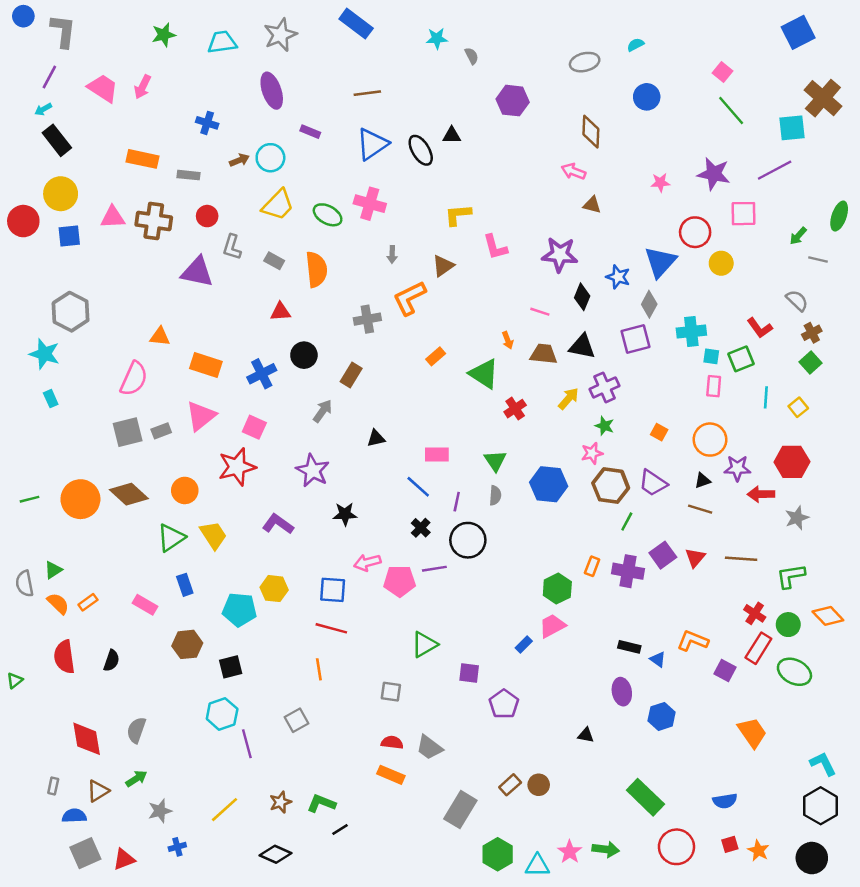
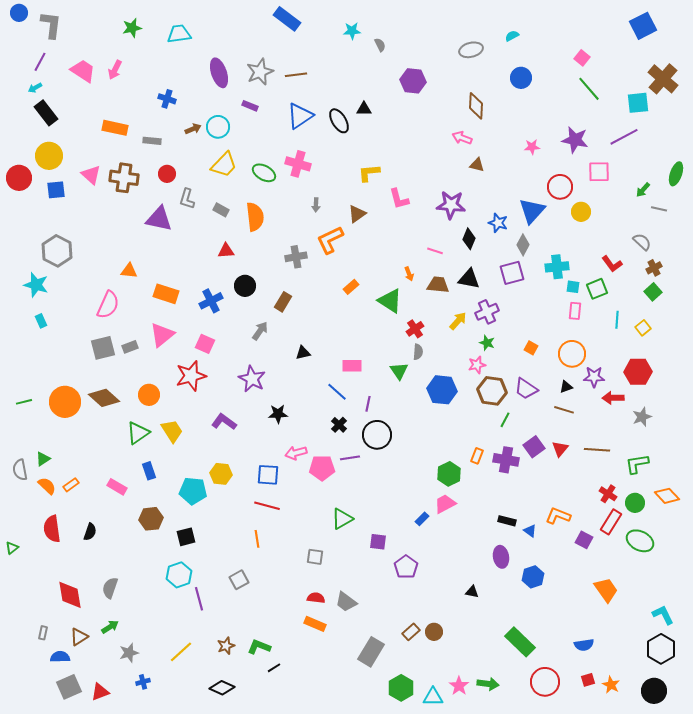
gray star: (280, 35) -> (260, 72), moved
pink triangle: (113, 217) -> (91, 175), turned 45
gray semicircle: (495, 495) -> (418, 352), moved

